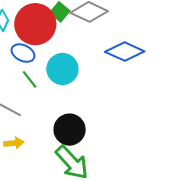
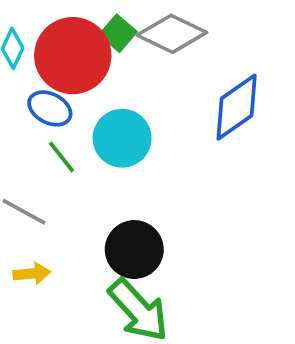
blue diamond: (125, 52) -> (237, 107), turned -60

